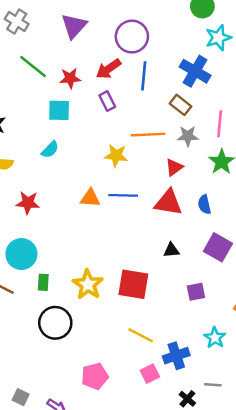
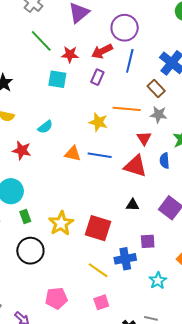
purple rectangle: (107, 101) -> (97, 77), turned 42
cyan semicircle: (50, 150) -> (45, 127), moved
red triangle: (174, 167) -> (144, 138), turned -35
blue semicircle: (204, 204) -> (165, 161), moved
green rectangle: (43, 282) -> (25, 217), turned -32
blue cross: (176, 356) -> (125, 259), moved

